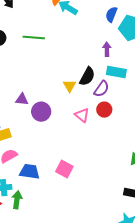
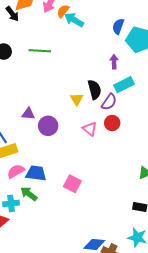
cyan rectangle: (116, 72) -> (124, 85), turned -36
black semicircle: (87, 76) -> (95, 90), turned -42
blue trapezoid: (30, 172) -> (36, 173), moved
green arrow: (17, 200) -> (29, 194), moved, turned -60

